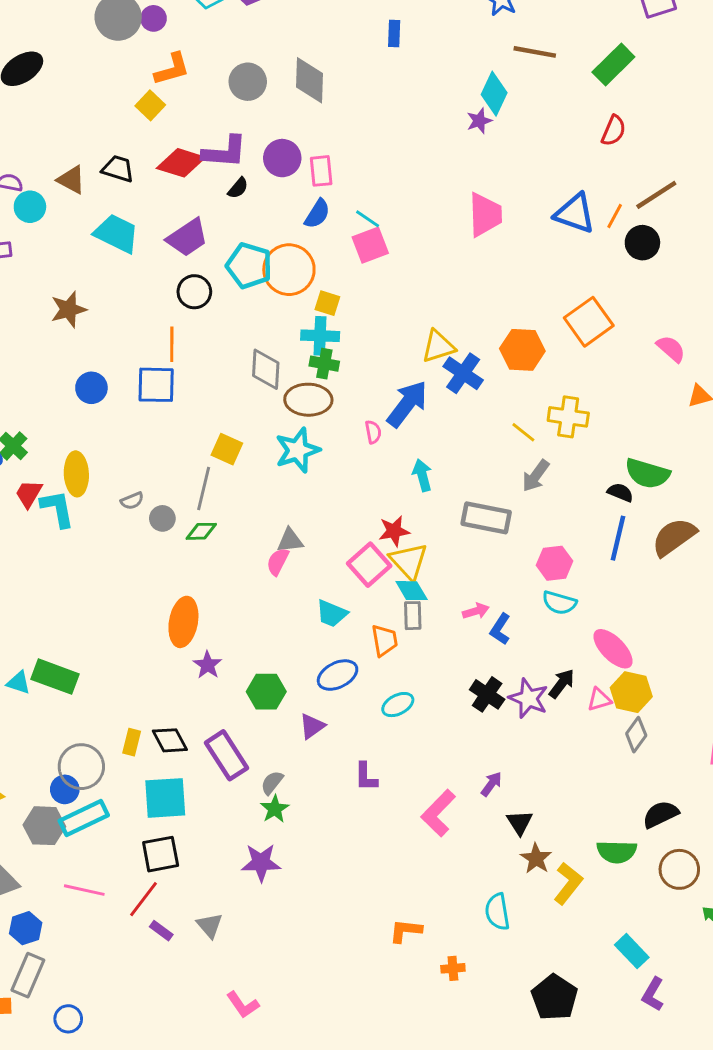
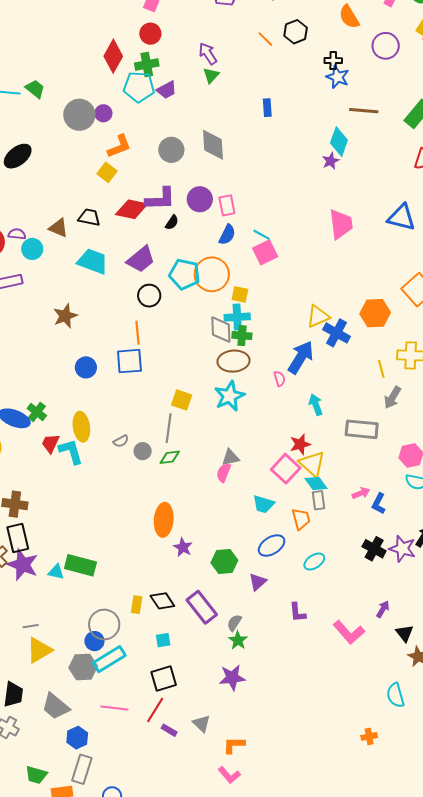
gray diamond: (266, 369) -> (221, 330), moved
yellow line: (523, 432) -> (381, 369), turned 42
cyan square: (165, 798) -> (163, 640), size x0.5
pink L-shape: (438, 813) -> (349, 632), turned -80
orange L-shape: (406, 931) -> (234, 745), moved

